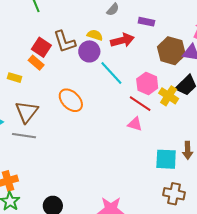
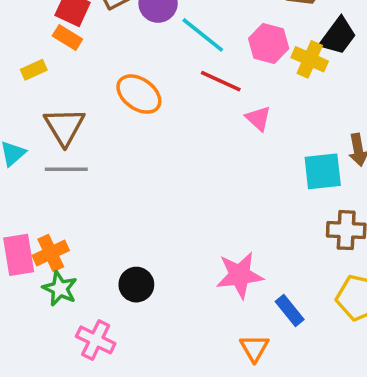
yellow rectangle: (15, 78) -> (34, 70), turned -32
red line: (140, 104) -> (221, 81), moved
pink triangle: (135, 124) -> (258, 118), turned 35

